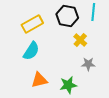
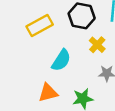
cyan semicircle: (31, 51) -> (61, 60), moved

